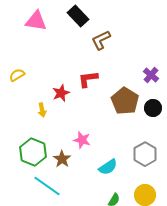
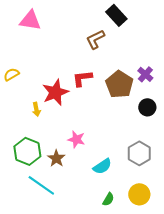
black rectangle: (78, 16) -> (116, 15), moved
red star: (61, 93) -> (55, 92), size x1.5
brown pentagon: (125, 101) -> (119, 84), moved

